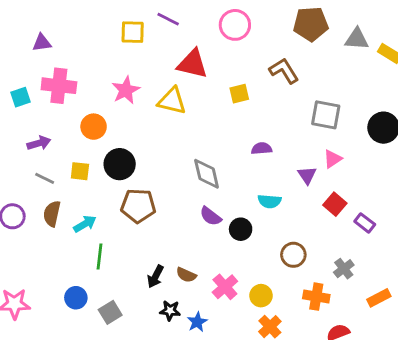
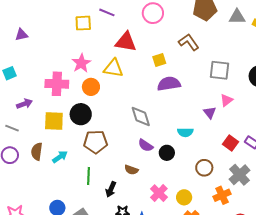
pink cross: (59, 86) -> (57, 84), moved
orange circle: (94, 127) -> (91, 87), moved
purple semicircle: (262, 148) -> (169, 84), moved, size x1.6
yellow square: (80, 171) -> (54, 121), size x1.5
gray line: (45, 178) -> (12, 128), moved
red square: (335, 204) -> (231, 143), moved
green line: (100, 257) -> (88, 176), moved
gray cross: (344, 269) -> (239, 175), size x1.5
brown semicircle: (186, 275) -> (131, 170), moved
orange cross: (316, 297) -> (222, 195), turned -30

